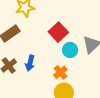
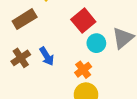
blue arrow: (30, 63) -> (47, 56), turned -49

